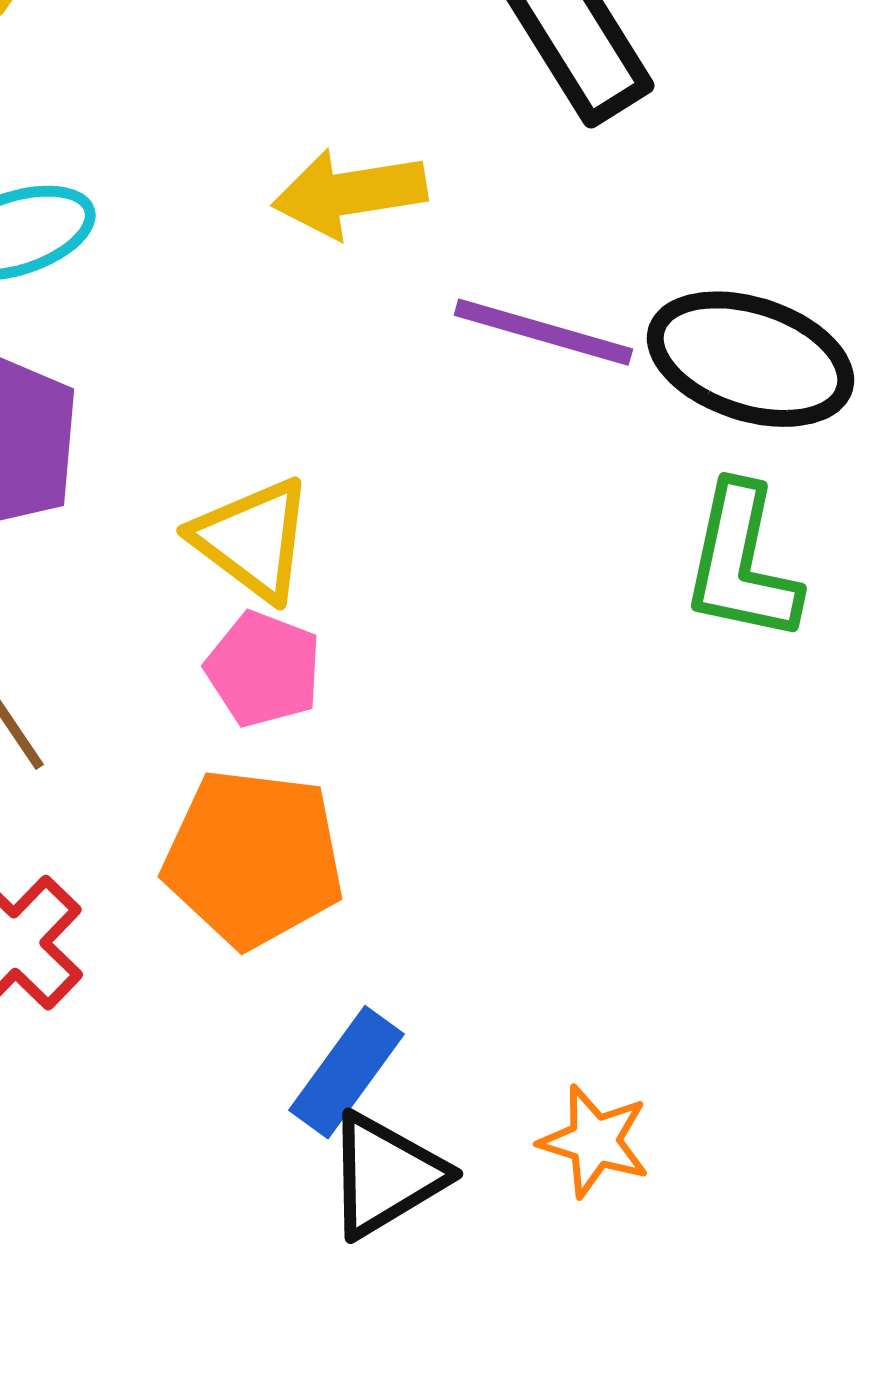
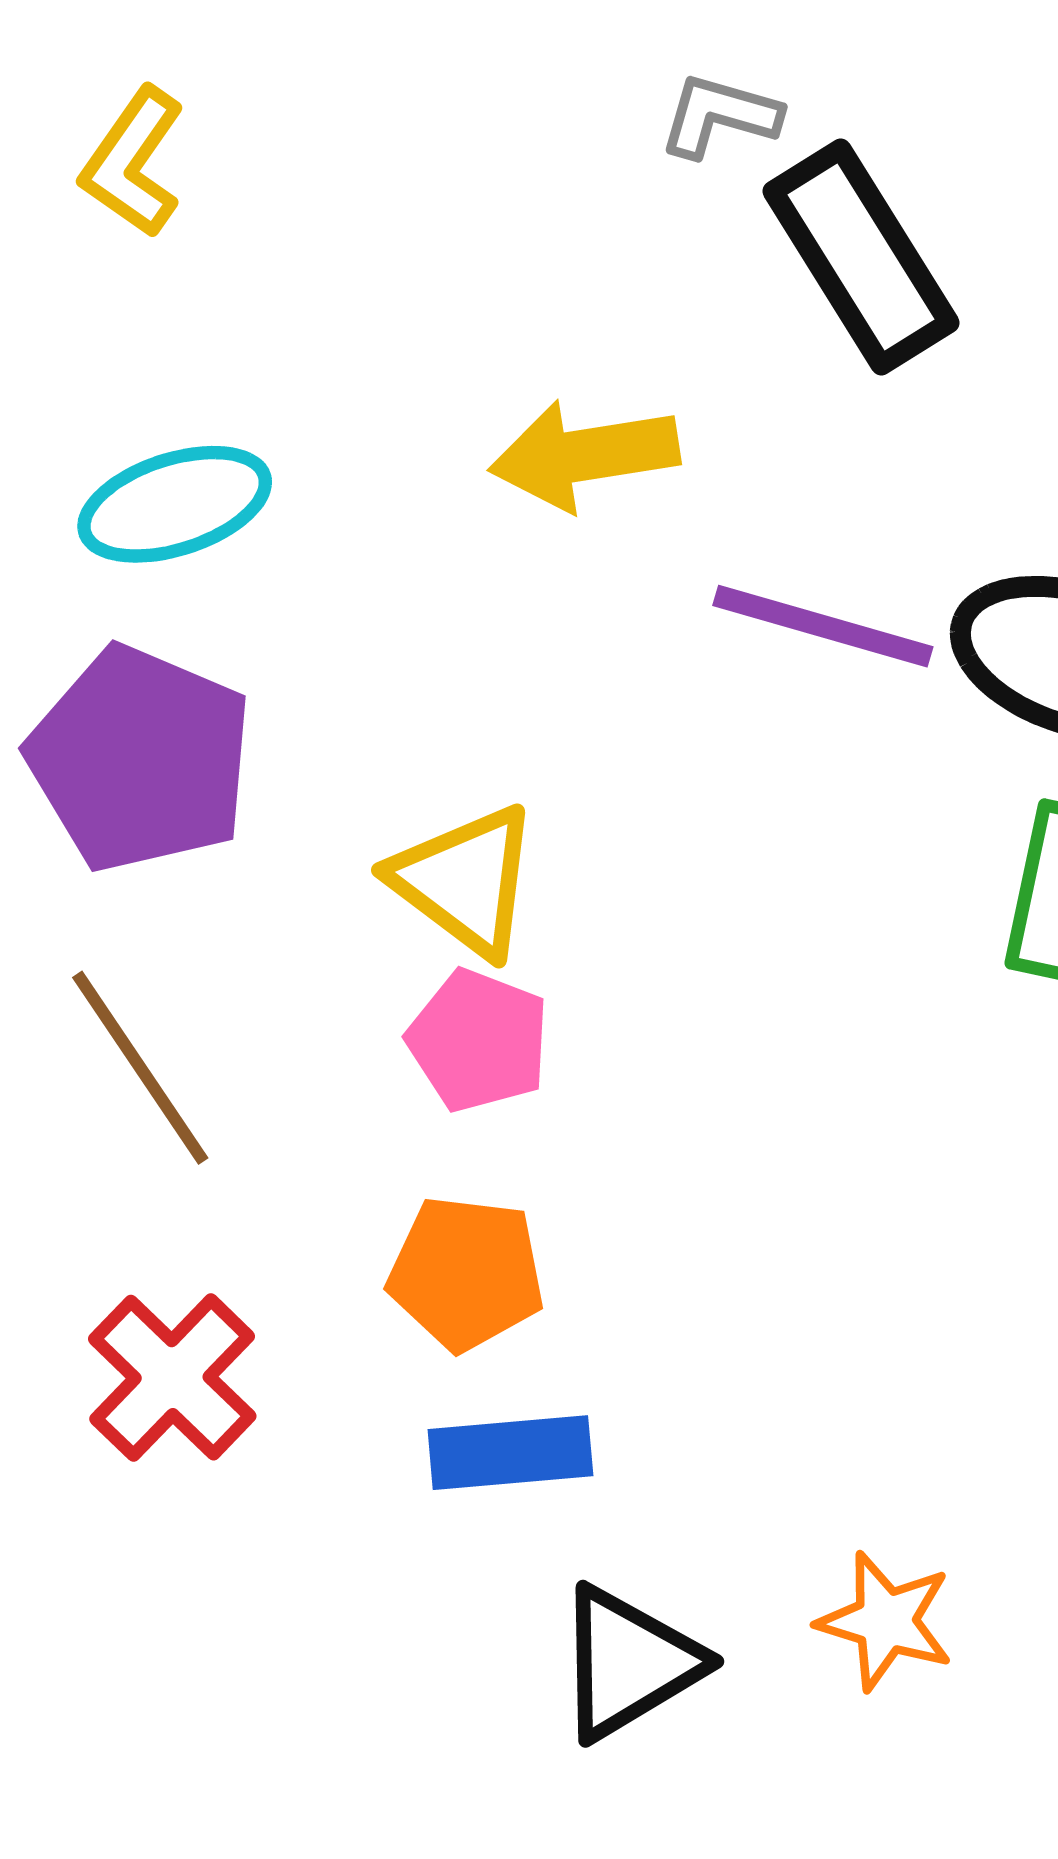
orange pentagon: (253, 858) -> (466, 1273), size x0.7
blue rectangle: (346, 1072) -> (510, 1453), moved, turned 49

